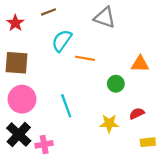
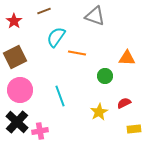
brown square: (16, 63) -> (15, 57), turned -30
yellow star: (109, 123) -> (99, 112), turned -30

